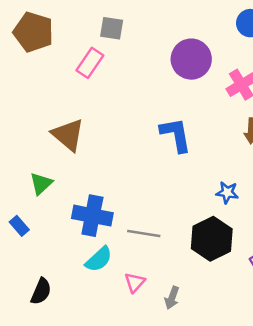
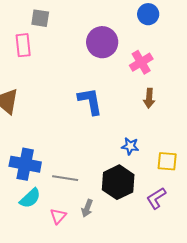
pink rectangle: (90, 63) -> (23, 45), turned -40
gray arrow: (172, 298) -> (87, 208), moved

